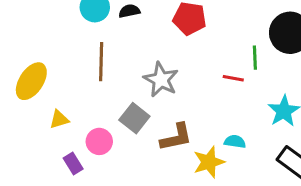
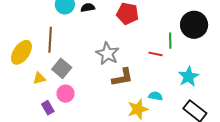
brown line: (101, 62) -> (50, 40), moved
gray square: (134, 118) -> (62, 68), moved
brown L-shape: (176, 137) -> (122, 77), moved

